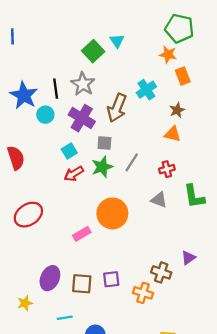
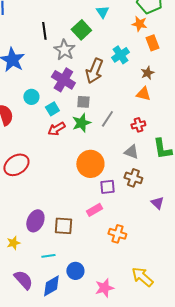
cyan triangle: (117, 41) -> (102, 12), moved
green square: (93, 51) -> (81, 30), moved
black line: (56, 89) -> (44, 31), moved
cyan circle: (45, 115) -> (31, 97), moved
pink rectangle: (82, 234) -> (94, 210), moved
purple triangle: (188, 258) -> (157, 203), turned -40
brown cross: (161, 272) -> (133, 178), moved
purple square: (111, 279) -> (107, 187), moved

